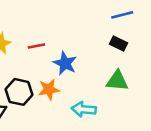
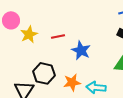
orange star: (49, 89) -> (72, 82), moved

